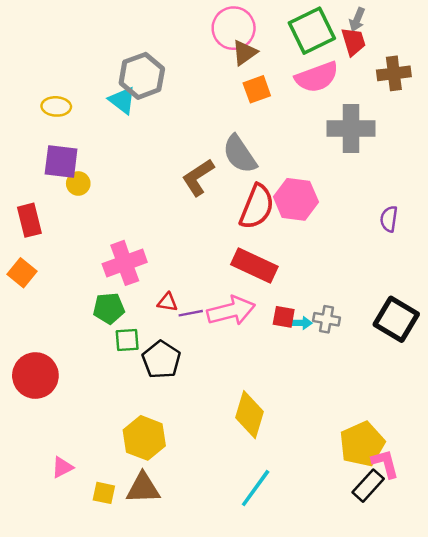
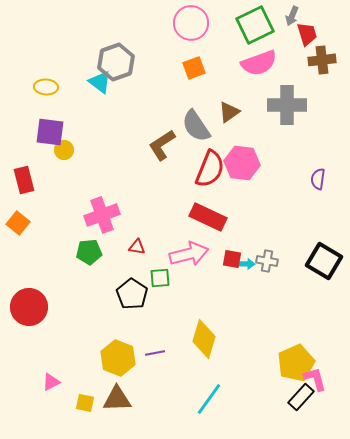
red trapezoid: (353, 42) -> (307, 34), moved
brown triangle: (245, 53) -> (229, 112), moved
orange square: (257, 89) -> (194, 68), moved
purple line: (191, 313) -> (155, 353), moved
green square: (127, 340) -> (160, 278), moved

